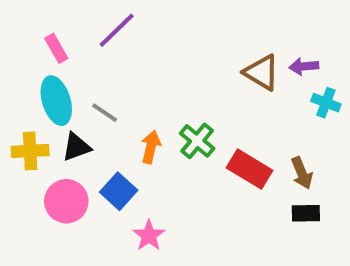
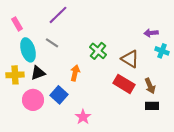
pink rectangle: (56, 48) -> (17, 24), moved
brown triangle: (262, 72) -> (130, 59), moved
gray line: (105, 113) -> (52, 43), moved
green cross: (197, 141) -> (98, 51), moved
pink star: (149, 235) -> (83, 117), moved

